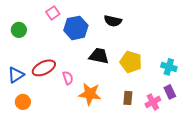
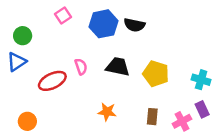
blue hexagon: (76, 28) -> (103, 24), moved
blue triangle: (16, 75) -> (17, 62), moved
pink semicircle: (68, 78) -> (81, 67), moved
orange star: (90, 94) -> (107, 112), size x0.7

